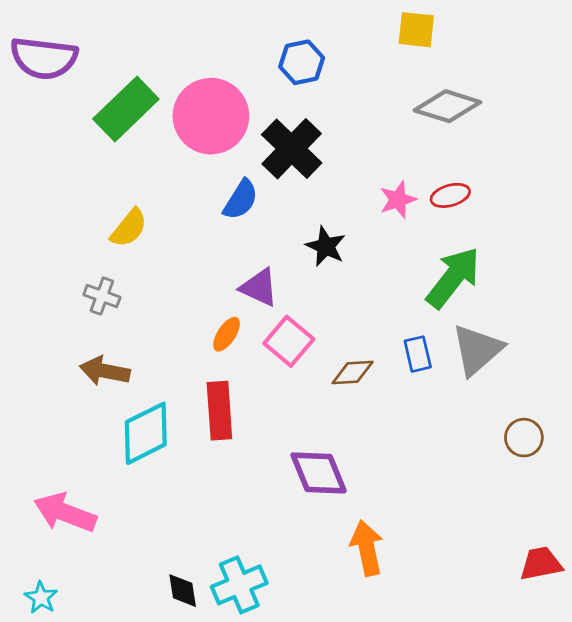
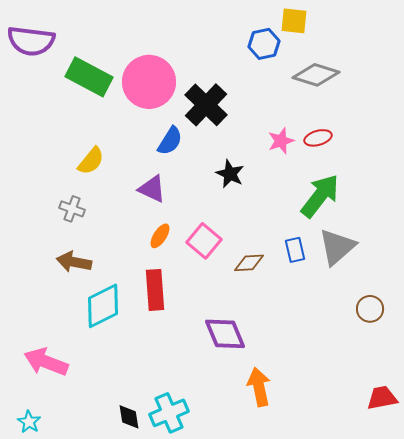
blue hexagon: (302, 62) -> (264, 44), moved
green rectangle: (126, 109) -> (89, 77), turned 72
purple triangle: (259, 287) -> (152, 189), moved

